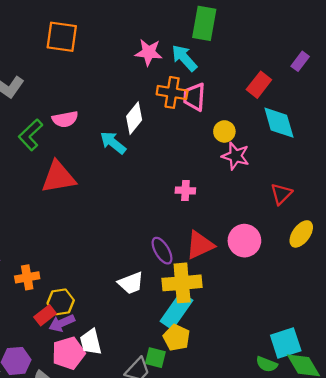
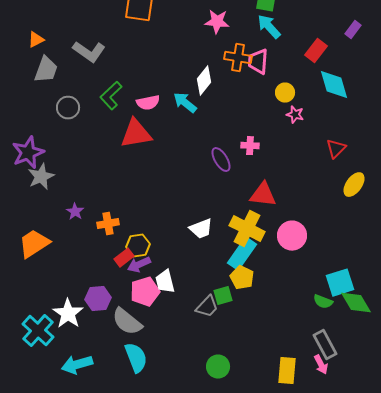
cyan arrow: (184, 58) -> (269, 27), moved
pink semicircle: (65, 119) -> (148, 103), moved
pink star: (236, 156) -> (295, 115), size x0.7
pink circle: (244, 241) -> (292, 236), moved
red triangle: (200, 245) -> (263, 195), turned 32
purple ellipse: (162, 251) -> (221, 160), moved
yellow cross: (182, 283) -> (247, 229), turned 32
green square: (155, 358) -> (223, 296), turned -30

